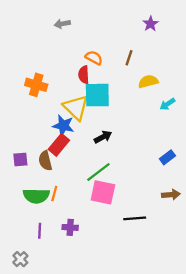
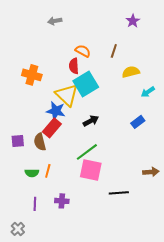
cyan square: (97, 95) -> (86, 84), turned -30
blue rectangle: (167, 157) -> (138, 122), moved
green semicircle: (36, 196) -> (32, 173), size x0.6

